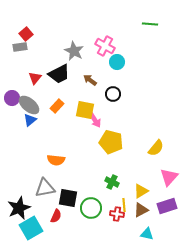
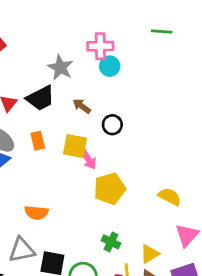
pink cross: (105, 46) -> (100, 46), moved, turned -30
cyan circle: (117, 62) -> (110, 66), moved
orange rectangle: (57, 106) -> (38, 141), turned -56
yellow pentagon: (111, 142) -> (110, 189), turned -30
yellow semicircle: (156, 148) -> (170, 197), turned -102

